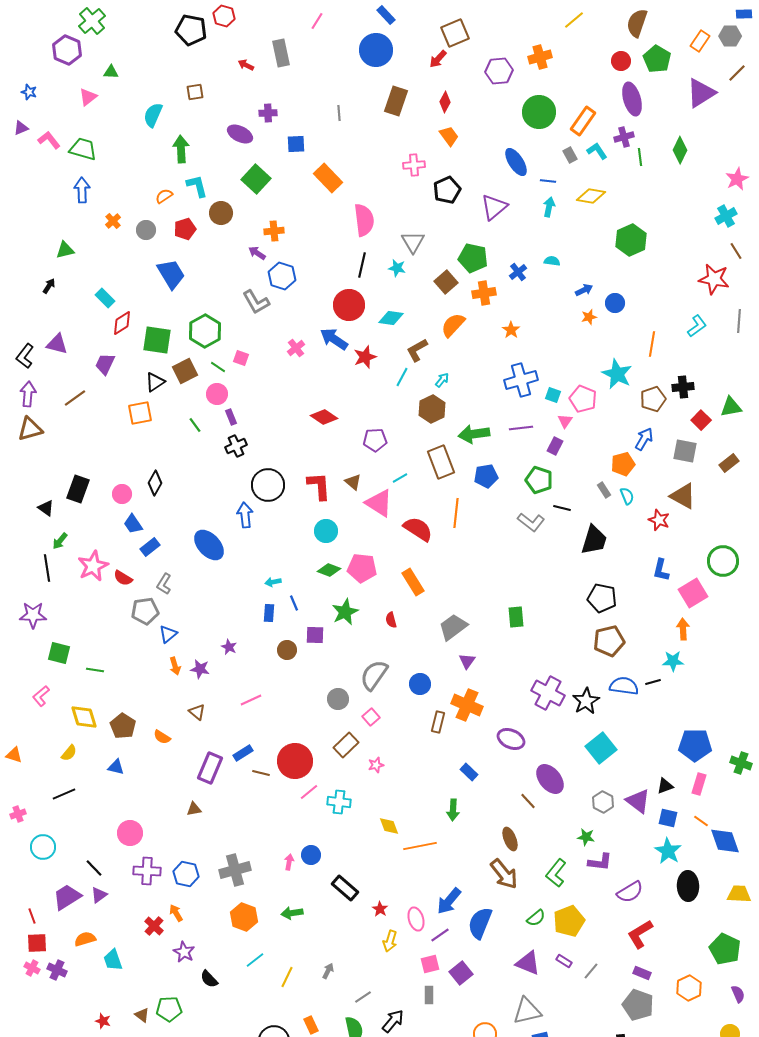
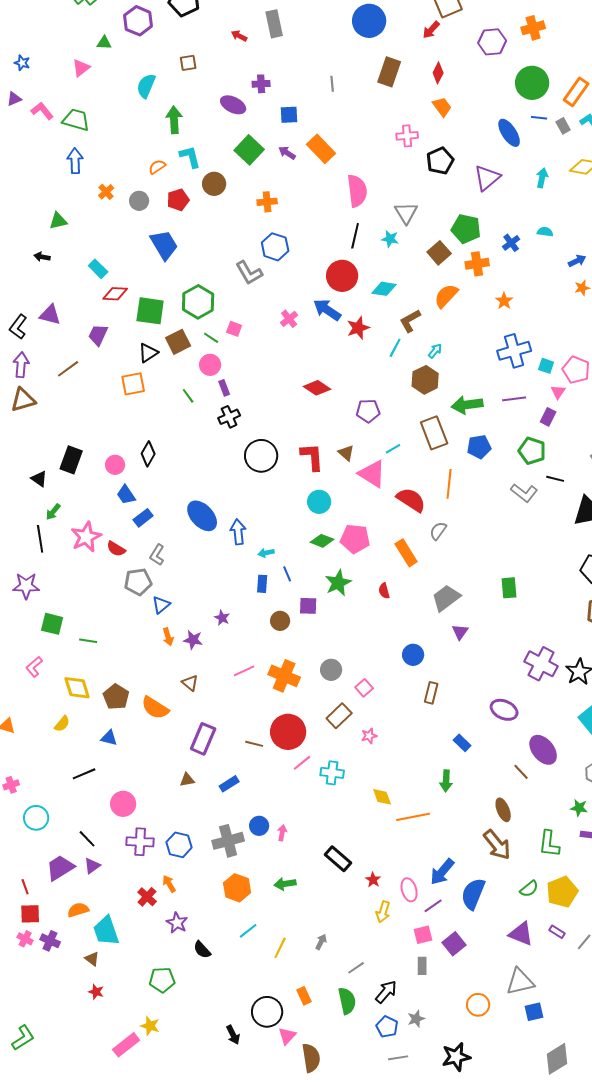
purple hexagon: (67, 50) -> (138, 21), moved
blue line: (548, 181) -> (539, 118), moved
purple arrow: (257, 253) -> (287, 153), moved
black arrow: (49, 286) -> (42, 257), turned -112
red diamond: (122, 323) -> (115, 294), turned 35
blue arrow: (245, 515) -> (238, 532), moved
gray semicircle: (374, 675) -> (438, 531), moved, size x0.6
orange cross: (467, 705) -> (284, 676), moved
orange semicircle: (162, 737) -> (155, 708), size x1.6
blue rectangle: (243, 753) -> (229, 784), moved
black line: (64, 794) -> (84, 774), moved
blue circle: (311, 855) -> (259, 826), moved
green L-shape: (556, 873) -> (549, 844), turned -32
cyan trapezoid: (113, 960) -> (106, 931), size x1.4
brown triangle: (142, 1015) -> (92, 959), moved

